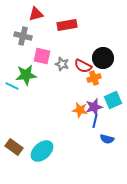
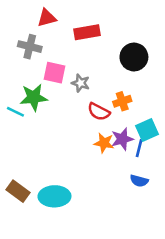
black circle: (103, 58) -> (134, 57), moved
red semicircle: (83, 66) -> (99, 112), moved
blue line: (95, 121) -> (139, 148), moved
cyan ellipse: (42, 151) -> (54, 196), turned 40

